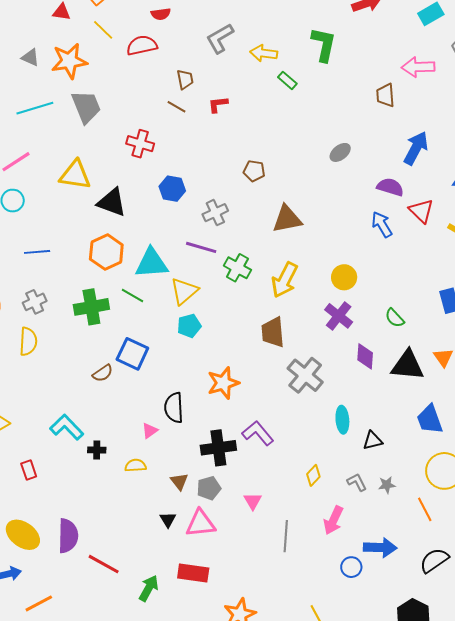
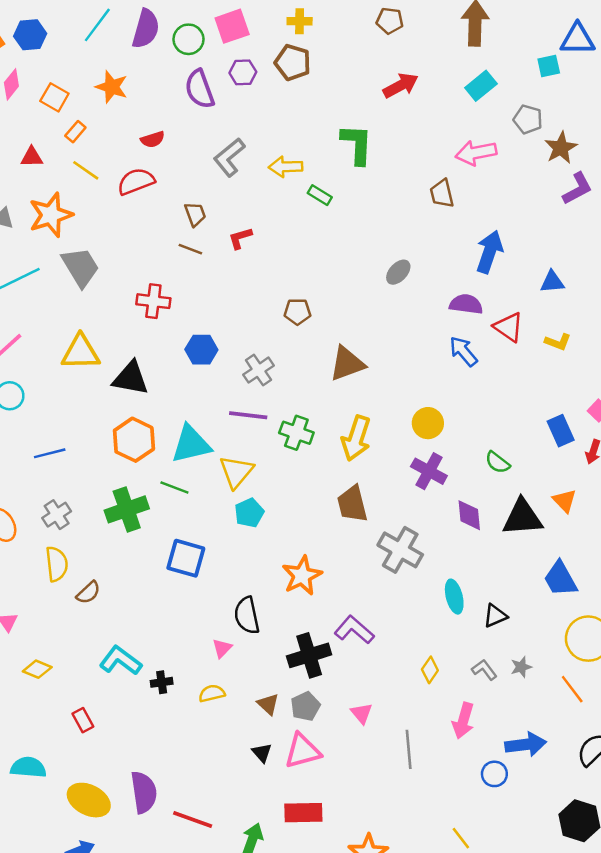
brown semicircle: (103, 373) -> (88, 593), moved

